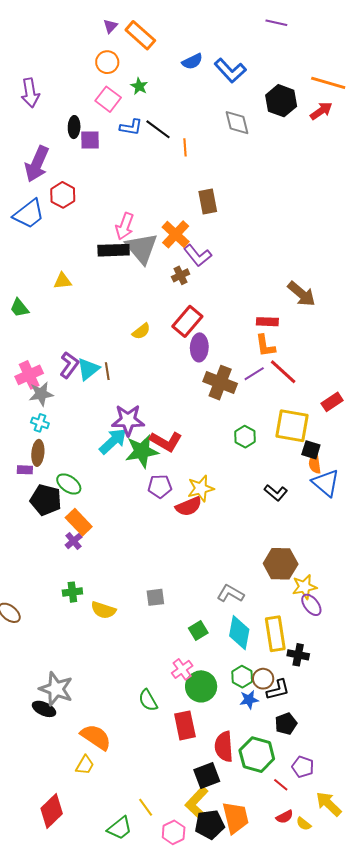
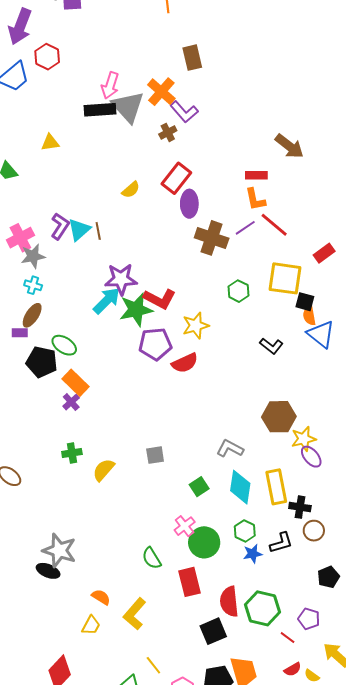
brown ellipse: (38, 453) -> (32, 315), turned 30
purple pentagon: (160, 486) -> (155, 344), size x1.4
yellow star: (201, 488) -> (196, 326), moved
yellow semicircle: (103, 610) -> (104, 470), turned 115
brown circle: (263, 679) -> (314, 531), moved
black pentagon: (286, 724) -> (328, 577), moved
orange semicircle: (96, 737) -> (101, 597), size x0.6
yellow L-shape: (197, 802) -> (135, 614), moved

